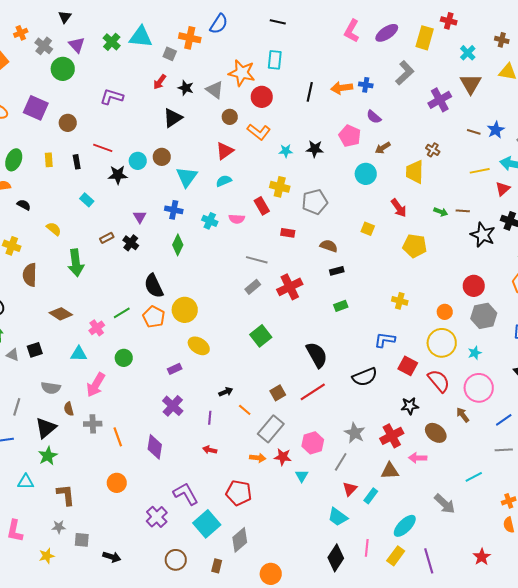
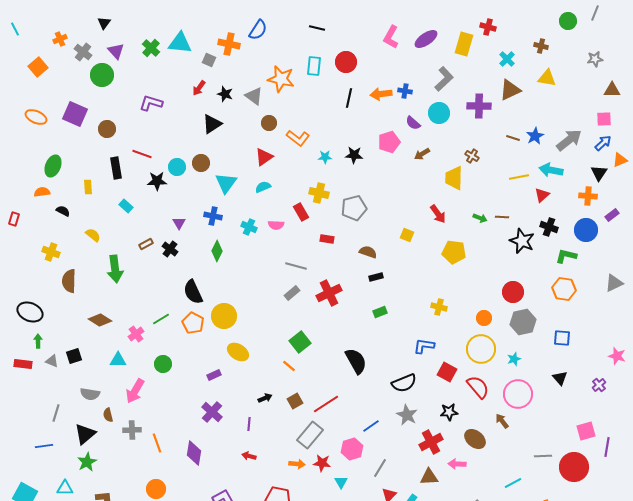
brown triangle: (471, 84) -> (510, 90), turned 35
red circle: (262, 97) -> (346, 62), moved
purple cross: (440, 100) -> (479, 106), turned 30
pink pentagon: (350, 136) -> (389, 142), turned 30
yellow rectangle: (49, 160) -> (88, 187), moved
black rectangle: (77, 162) -> (116, 168), size x1.5
cyan circle: (366, 174) -> (439, 113), moved
red line: (313, 392) -> (326, 404), moved
brown square: (278, 393) -> (295, 401), moved
orange line: (245, 410) -> (289, 366), moved
blue line: (504, 420) -> (371, 426), moved
gray star: (355, 433) -> (407, 415), moved

